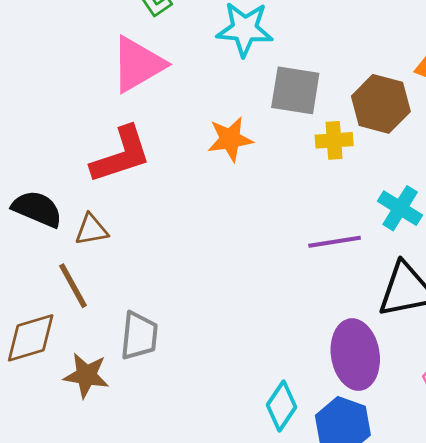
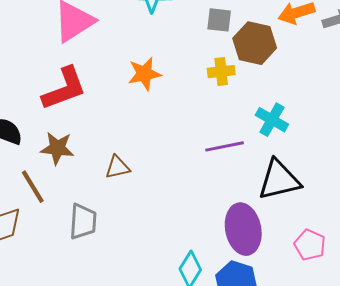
gray square: (295, 90) -> (219, 20), moved, size x0.7
brown triangle: (91, 230) -> (117, 167), moved
brown star: (86, 375) -> (57, 148), moved

